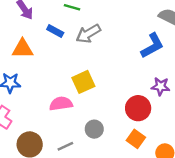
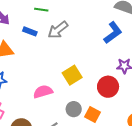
yellow square: (83, 82) -> (72, 75), moved
orange square: (136, 139) -> (93, 114), moved

